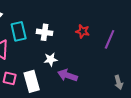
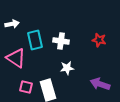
purple arrow: (68, 75) -> (100, 84), moved

